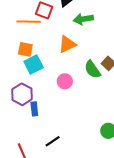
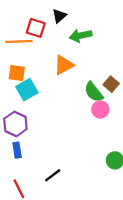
pink circle: (65, 81) -> (100, 109), moved
blue rectangle: (34, 109) -> (17, 150), moved

